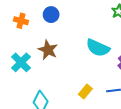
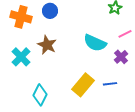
orange cross: (21, 21) -> (21, 17), size x1.5
yellow rectangle: (85, 91) -> (83, 85), size x1.6

